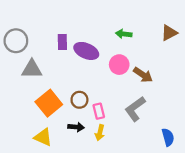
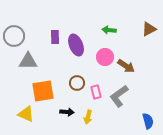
purple ellipse: (86, 51) -> (76, 45), turned 45
brown circle: (79, 100) -> (77, 83), moved
orange square: (49, 103) -> (43, 91), turned 30
pink rectangle: (99, 111) -> (96, 92), moved
yellow triangle: (43, 137) -> (26, 114), moved

